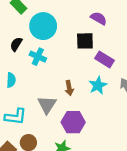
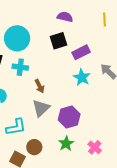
purple rectangle: (104, 59) -> (81, 52), turned -42
brown arrow: (69, 88) -> (40, 86), moved
gray triangle: (47, 105) -> (41, 108), turned 30

